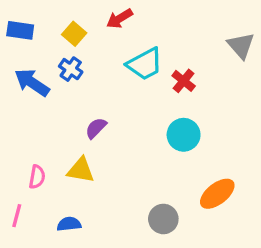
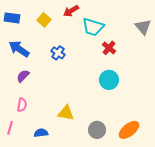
cyan trapezoid: (145, 64) -> (93, 27), moved, turned 45
blue cross: (71, 69) -> (58, 53), moved
purple semicircle: (96, 128) -> (23, 76), moved
yellow triangle: (81, 170) -> (66, 113), moved
orange ellipse: (217, 194) -> (129, 130), moved

